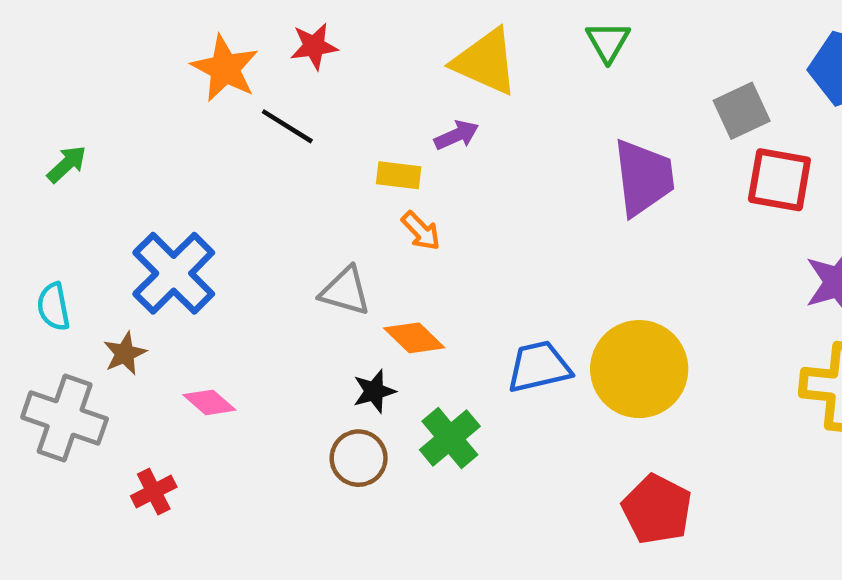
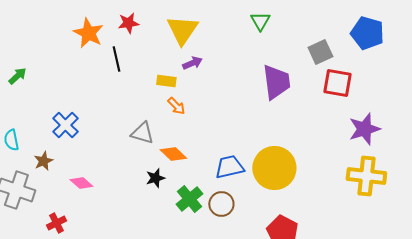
yellow triangle: (485, 62) -> (182, 30), moved, turned 40
black line: (287, 126) -> (116, 59), turned 45
blue cross: (174, 273) -> (65, 125), size x0.7
brown circle: (359, 458) -> (221, 204), moved

